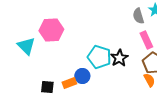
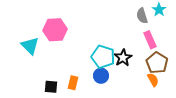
blue circle: (82, 76) -> (101, 76), moved
orange rectangle: (69, 83) -> (73, 83), turned -56

